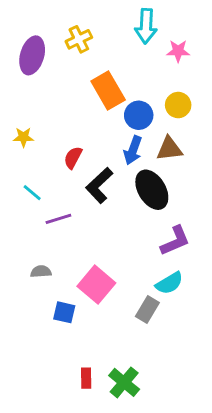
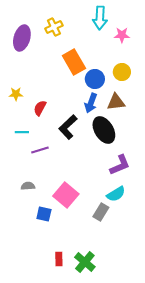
red semicircle: (73, 158) -> (40, 108), moved
cyan line: (32, 193) -> (22, 132), turned -40

